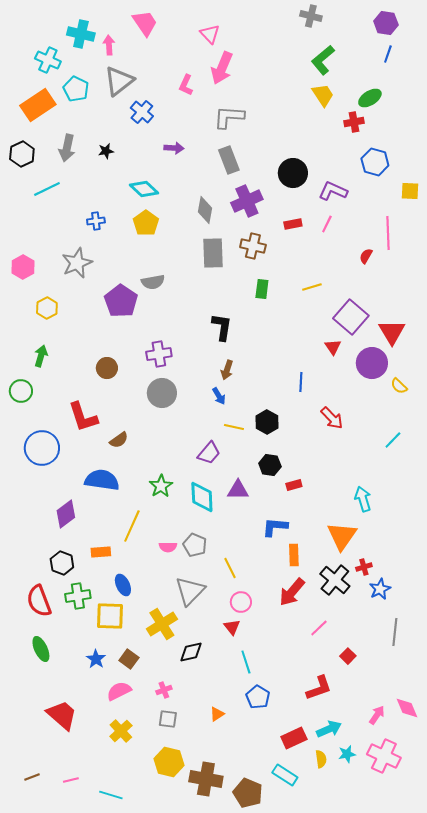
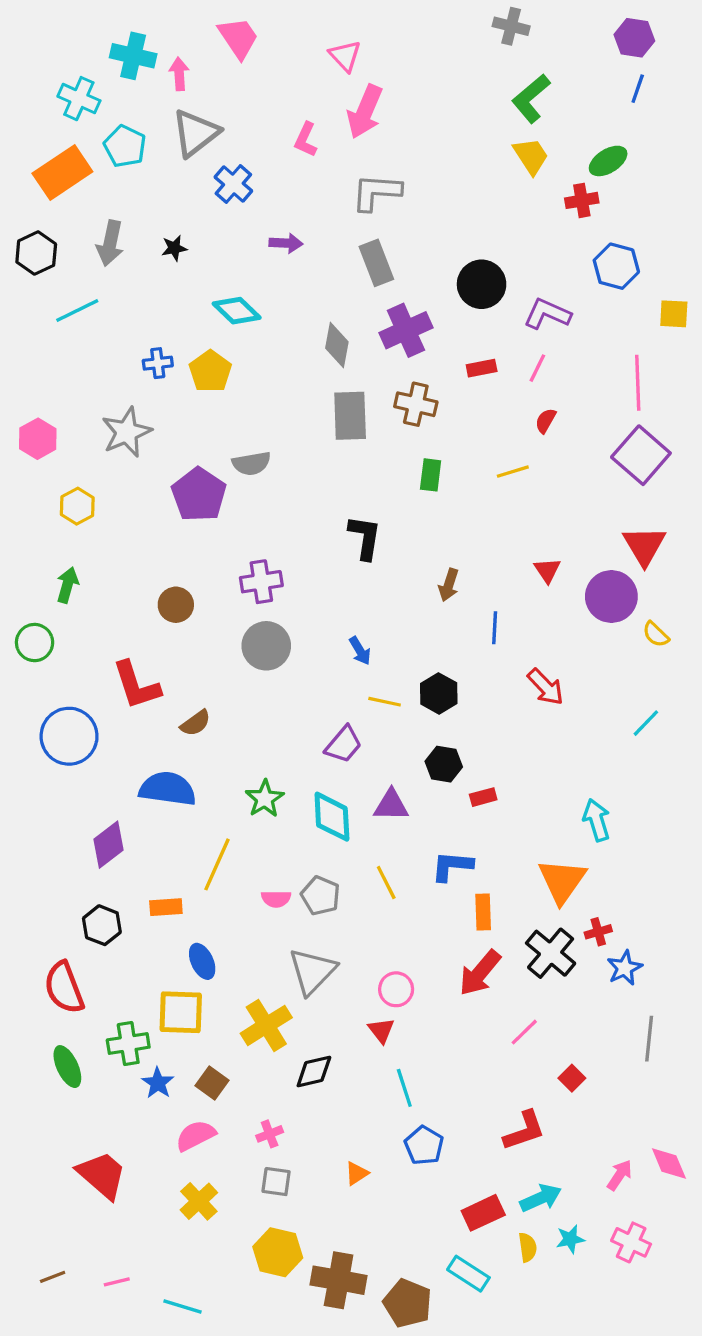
yellow pentagon: (146, 223) -> (210, 371), moved
red semicircle: (366, 256) -> (546, 421), moved
purple square: (351, 317) -> (641, 455), moved
brown arrow: (227, 370) -> (449, 585), moved
yellow line: (230, 568) -> (386, 882), moved
green cross: (78, 596) -> (128, 1044), moved
pink cross: (384, 756) -> (631, 1242), size x0.7

